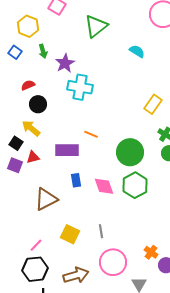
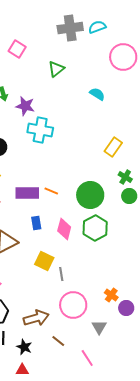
green triangle: (96, 26) -> (56, 69), size x0.7
purple star: (65, 63) -> (25, 106), turned -30
orange line: (91, 134) -> (51, 191), moved
pink diamond: (104, 186) -> (64, 229), turned 35
yellow square: (70, 234) -> (44, 261), moved

